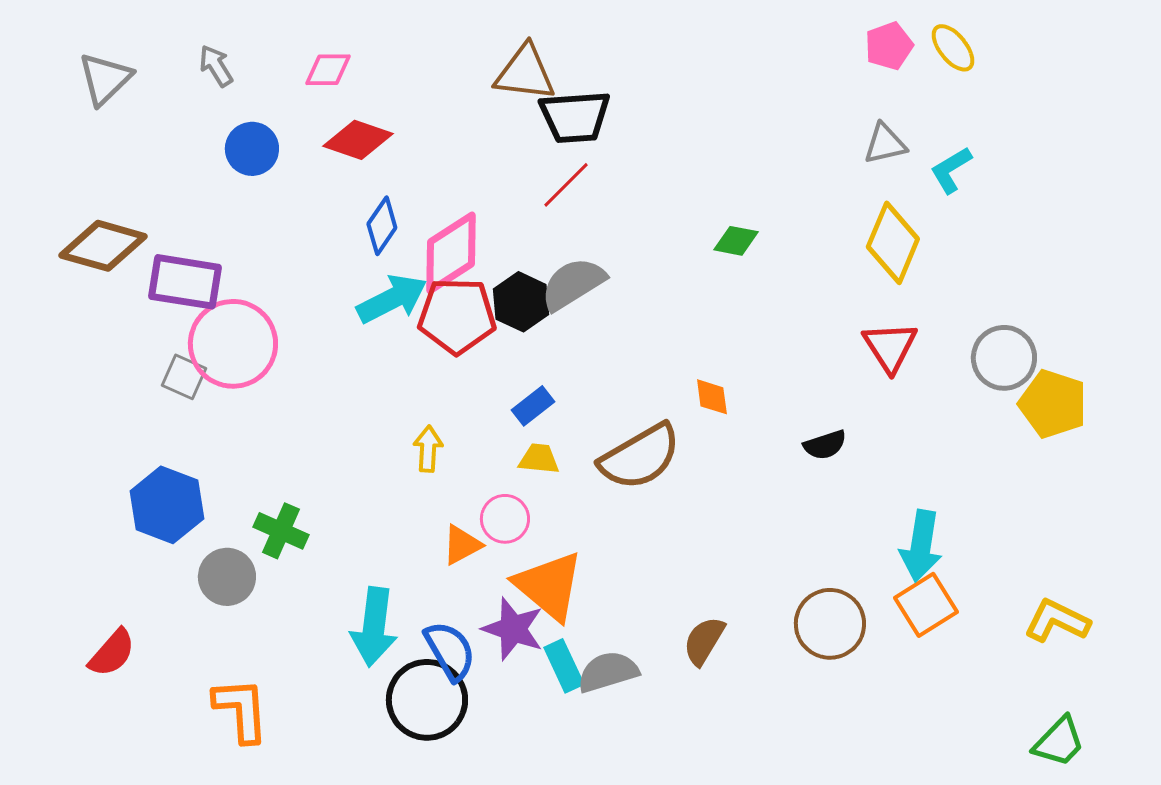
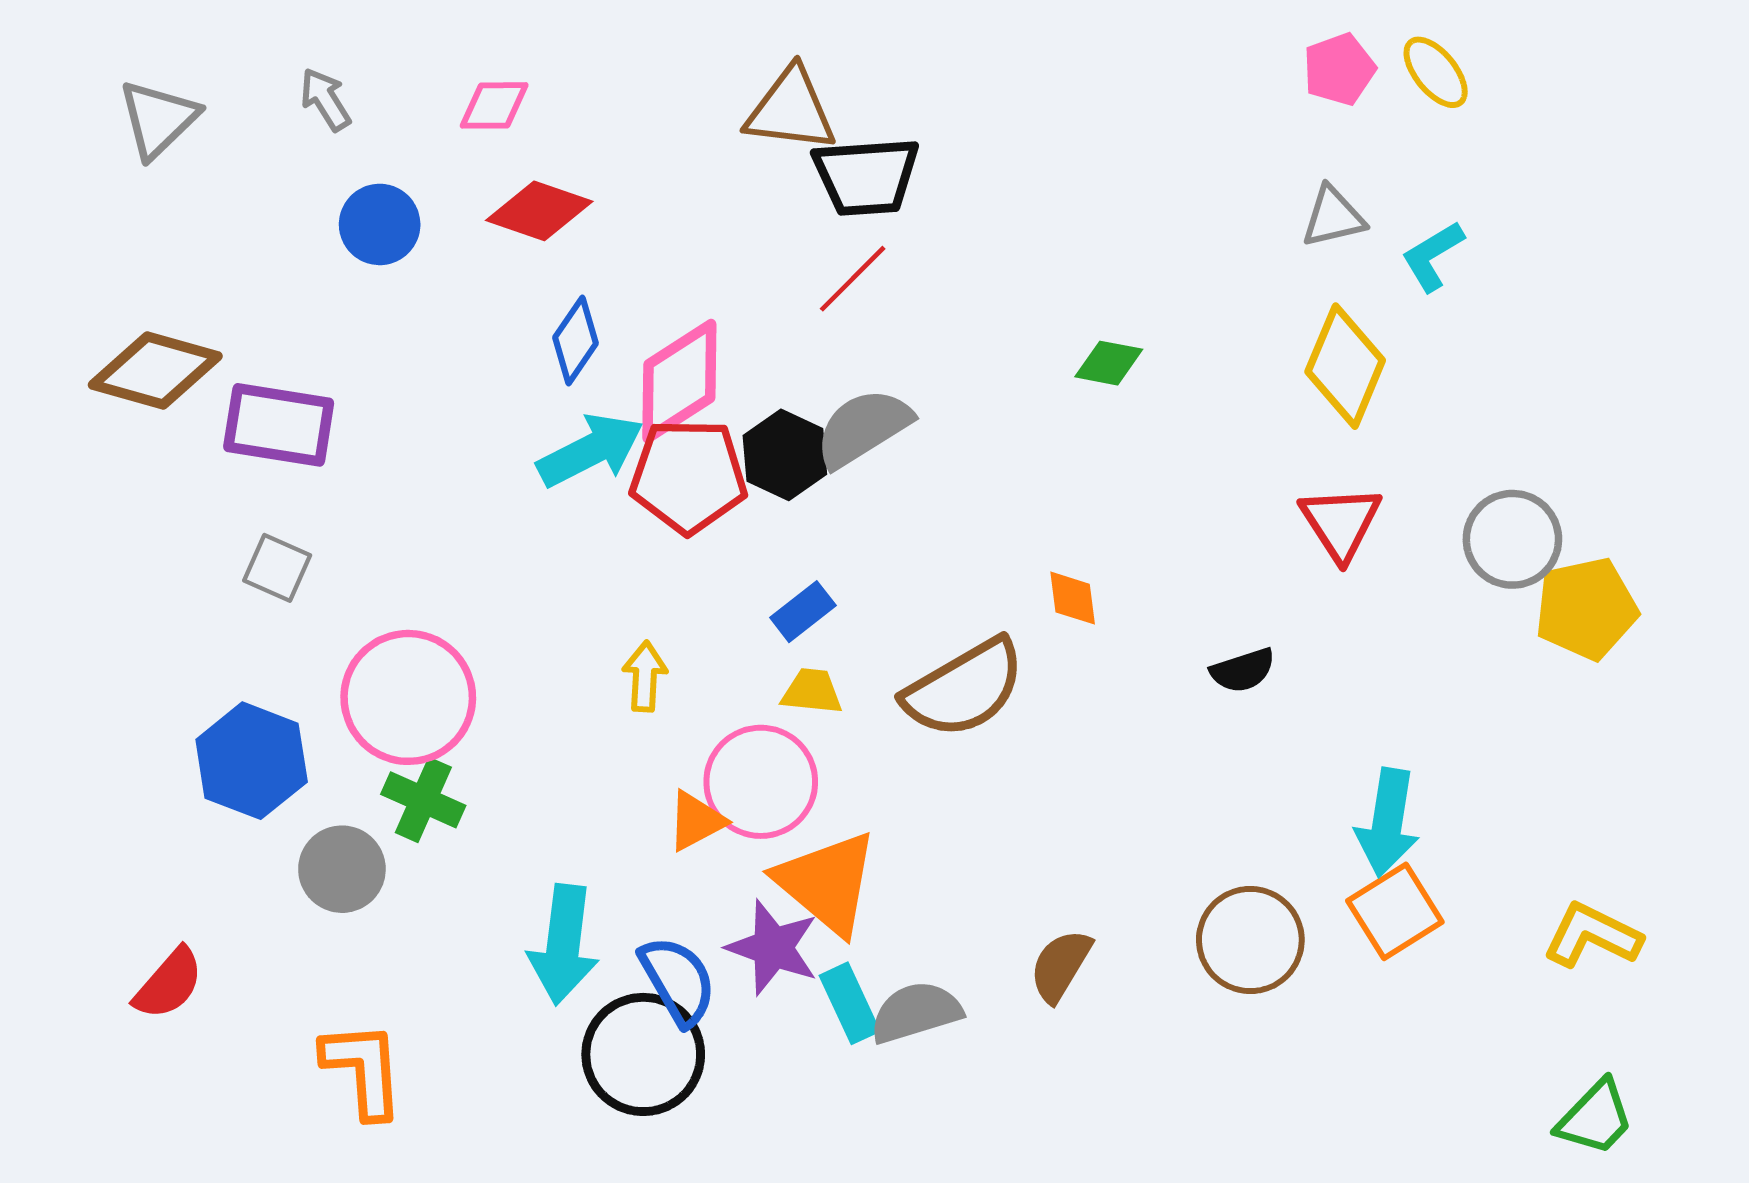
pink circle: (233, 344) -> (408, 697), moved
yellow pentagon: (1053, 404) -> (1586, 609), turned -30
pink circle: (505, 519) -> (761, 782), size x1.5

